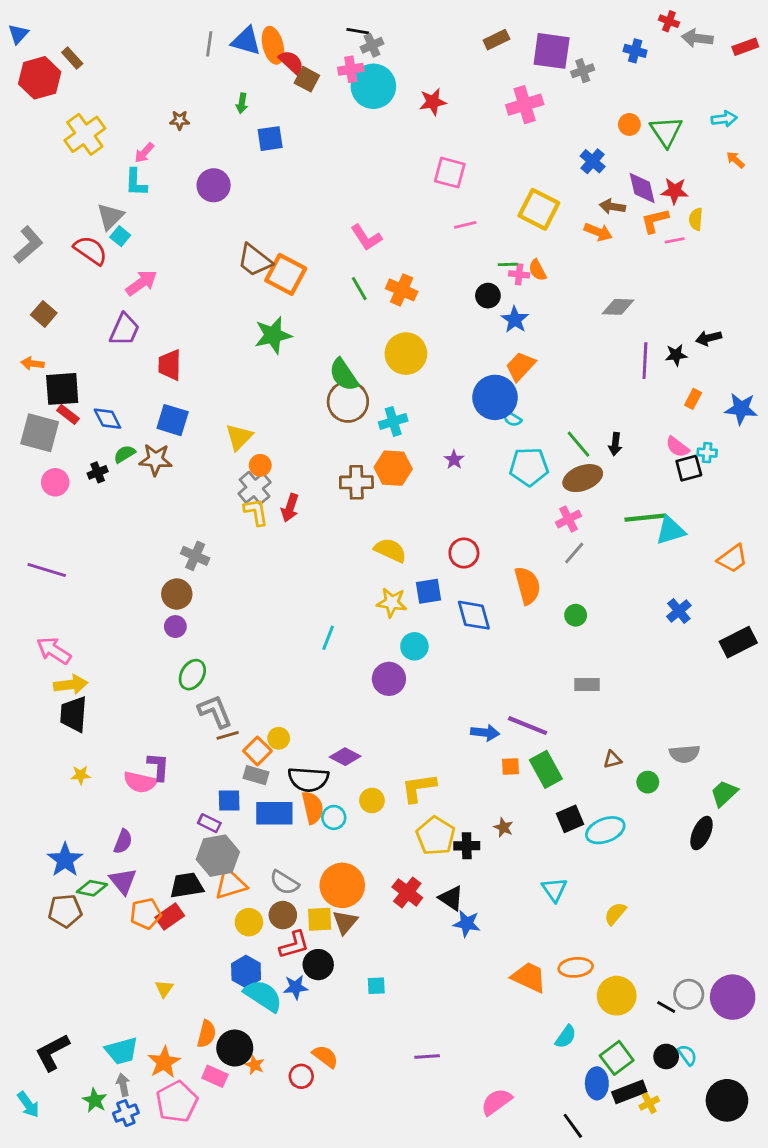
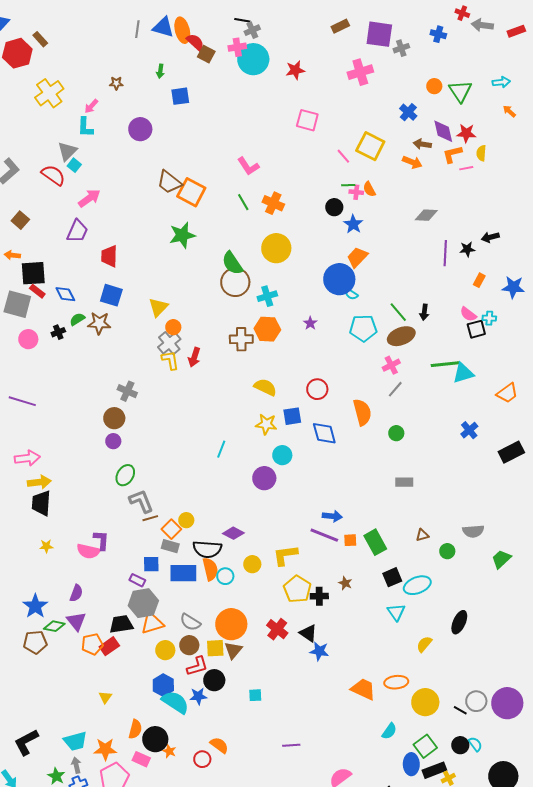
pink line: (465, 225) -> (343, 156), moved, turned 63
pink arrow: (54, 651) -> (27, 458), turned 140
purple line: (528, 726) -> (324, 535), moved
black ellipse: (701, 833) -> (459, 622), moved
cyan triangle: (554, 890) -> (396, 612), moved
orange star: (164, 1062) -> (105, 749), turned 30

